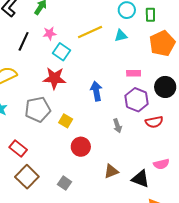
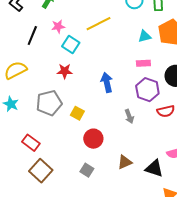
cyan triangle: (121, 36) -> (145, 36), moved
red star: (54, 78) -> (65, 71), size x0.7
gray square: (65, 183) -> (87, 170), moved

